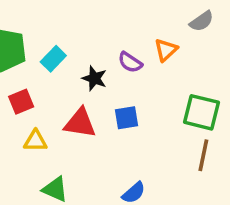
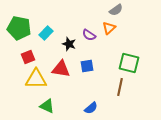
gray semicircle: (202, 21) -> (116, 10), moved
yellow triangle: (35, 141) -> (36, 79), size x1.6
brown line: (203, 155) -> (120, 87), moved

